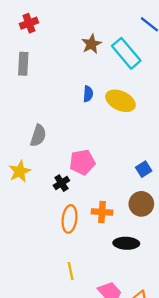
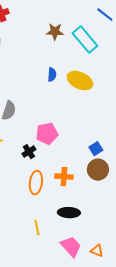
brown star: (92, 44) -> (55, 32), turned 30
blue square: (144, 169) -> (96, 149), moved
black ellipse: (126, 243) -> (69, 213), moved

